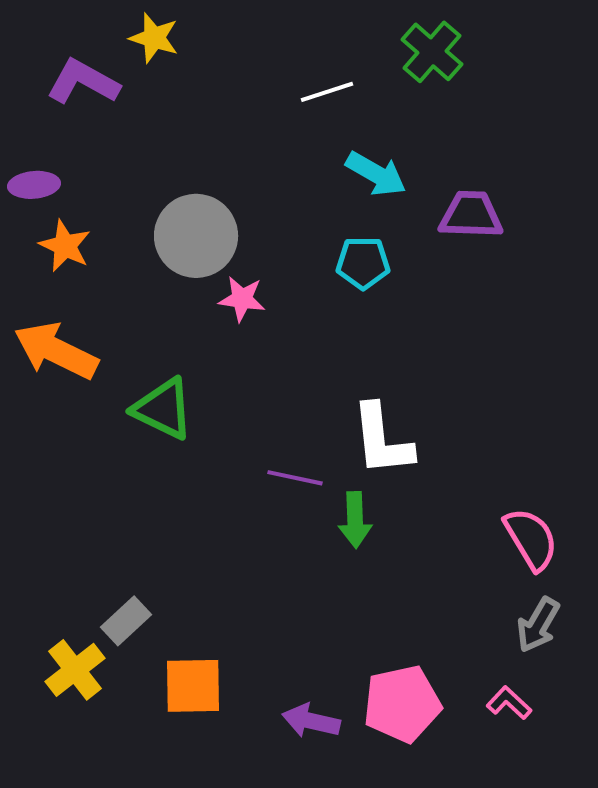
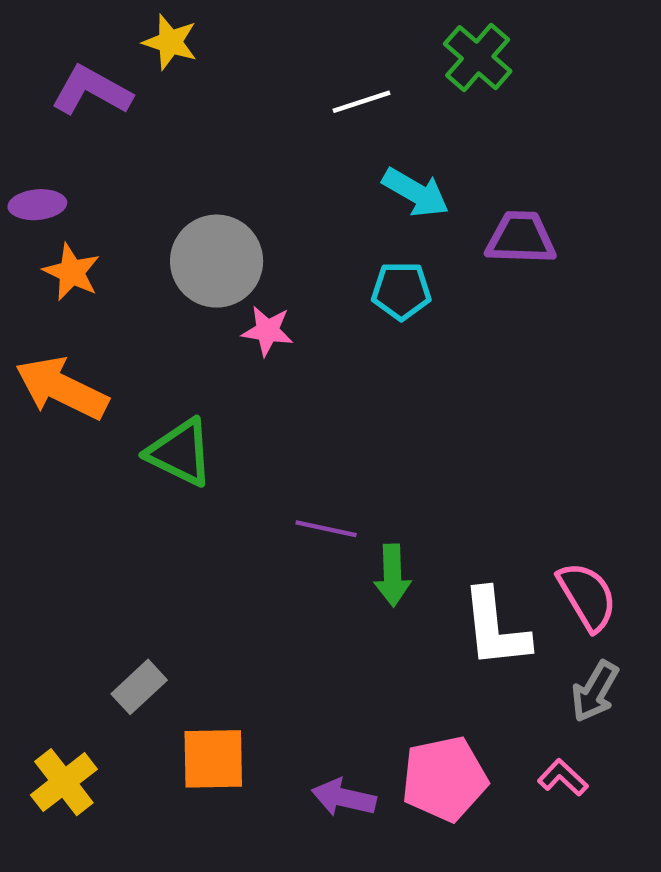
white L-shape: (382, 440) -> (495, 628), moved
yellow cross: (75, 670) -> (64, 782), moved

